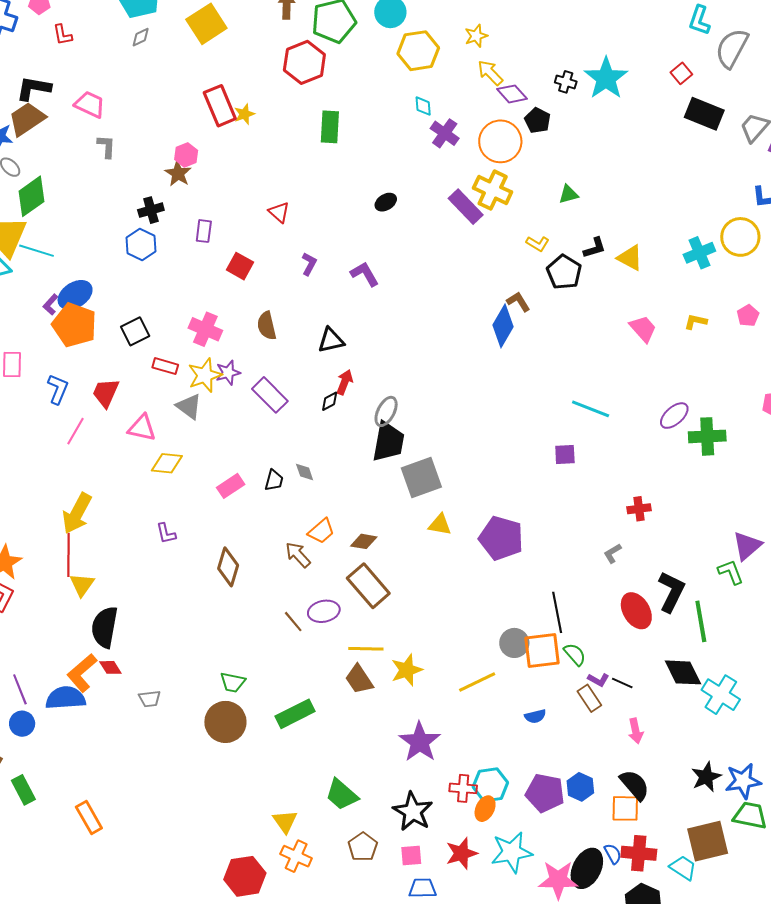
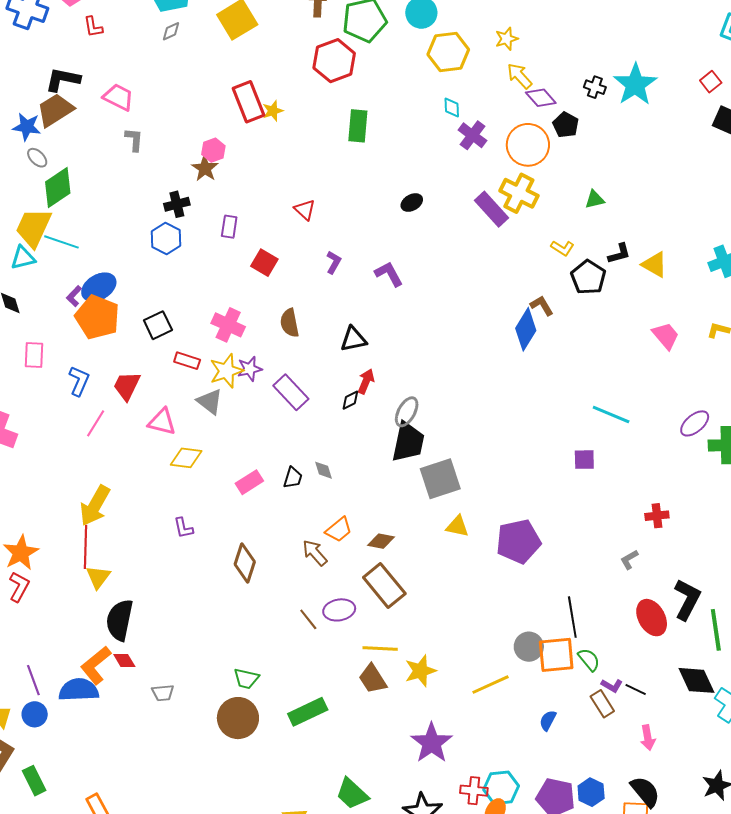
purple pentagon: (501, 538) -> (518, 541), turned -30
blue semicircle: (535, 716) -> (548, 720), turned 130

